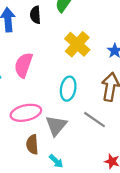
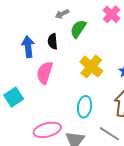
pink semicircle: (23, 65) -> (45, 73), moved

